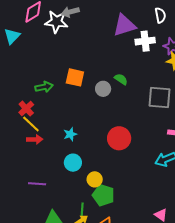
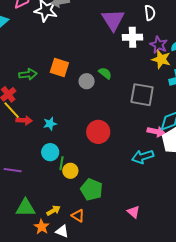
purple triangle: (124, 25) -> (113, 20), turned -50
red arrow: (35, 139) -> (24, 120), moved
green pentagon: (103, 195) -> (92, 190), moved
green line: (82, 209) -> (61, 163), moved

